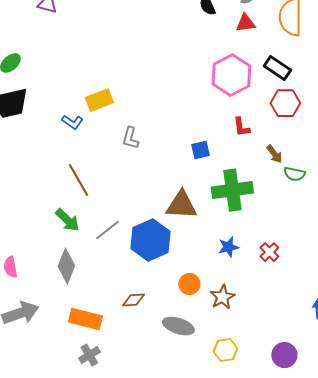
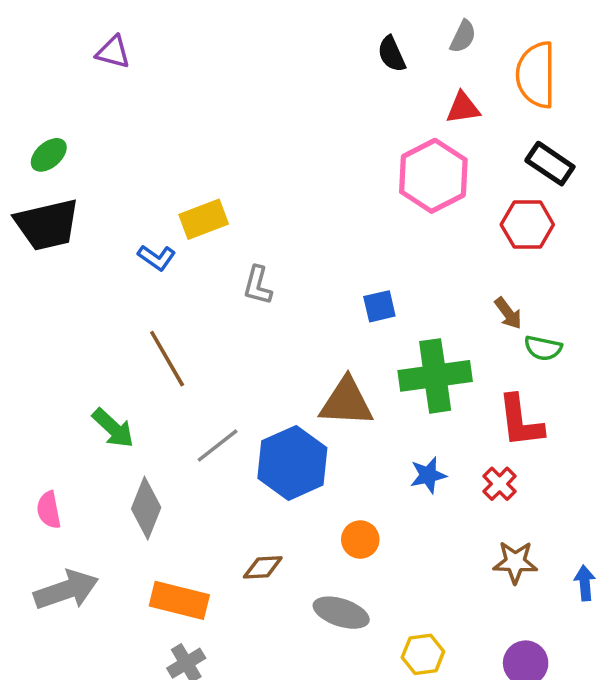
red triangle: (245, 23) -> (463, 108), moved
black rectangle: (277, 68) -> (550, 164), moved
red L-shape: (241, 127) -> (520, 421), moved, size x1.6
green arrow: (67, 220) -> (113, 428), moved
brown star: (222, 297) -> (515, 562), moved, turned 30

